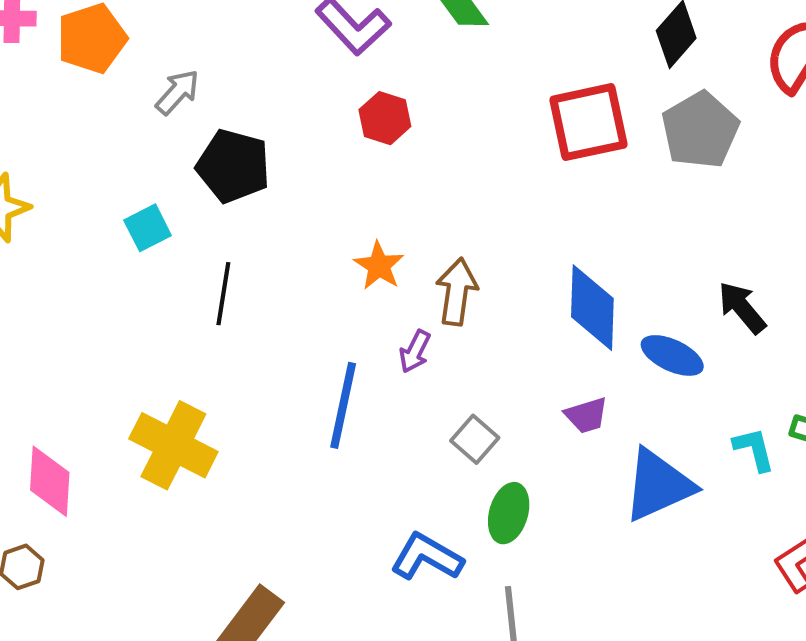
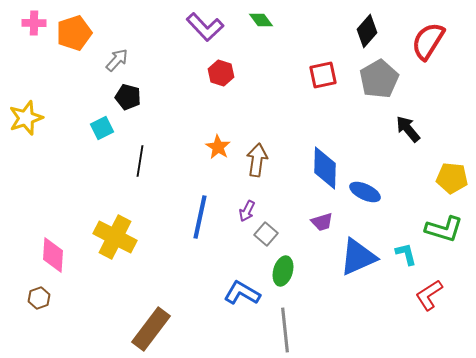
red square: (588, 122) -> (323, 75), size x0.7
black pentagon: (233, 166) -> (128, 97), moved, size x0.7
black arrow: (742, 308) -> (408, 129), moved
purple arrow: (415, 352) -> (247, 211), moved
cyan L-shape: (754, 449) -> (406, 254), moved

